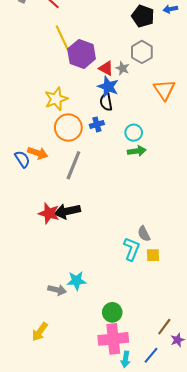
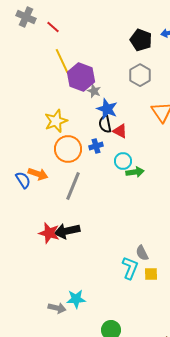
red triangle: (106, 68) -> (120, 131), moved
gray star: (122, 68) -> (94, 91), moved
cyan circle: (134, 133) -> (123, 161), moved

